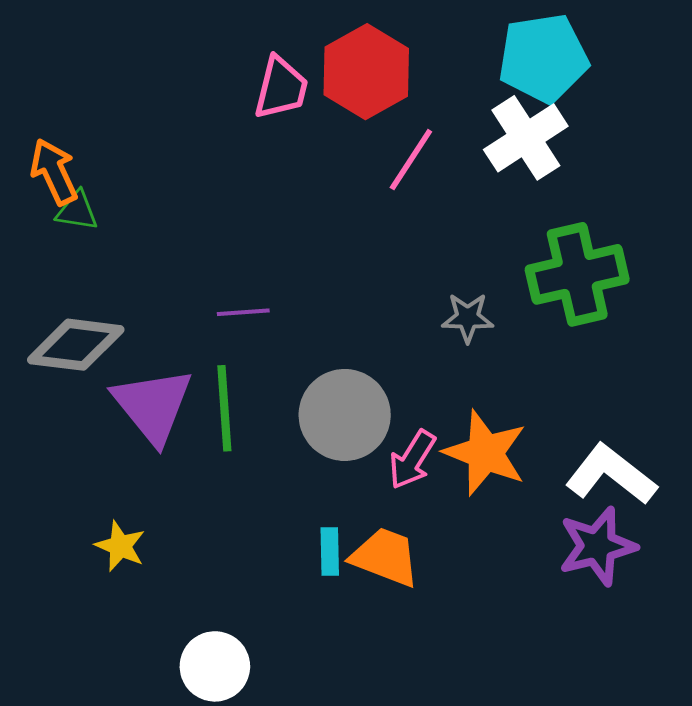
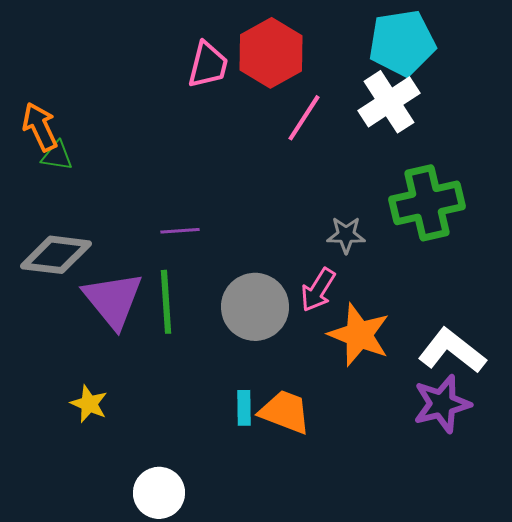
pink arrow: (412, 460) -> (318, 290), moved

